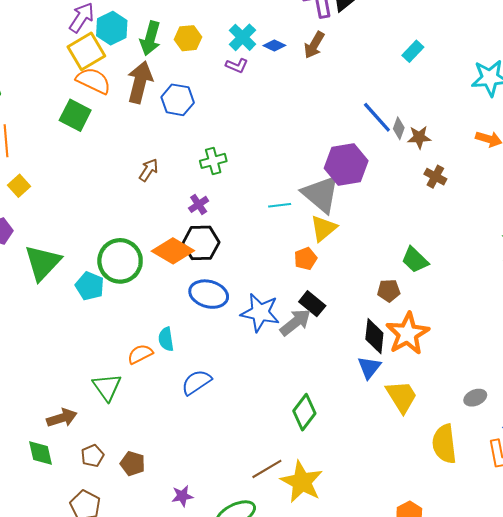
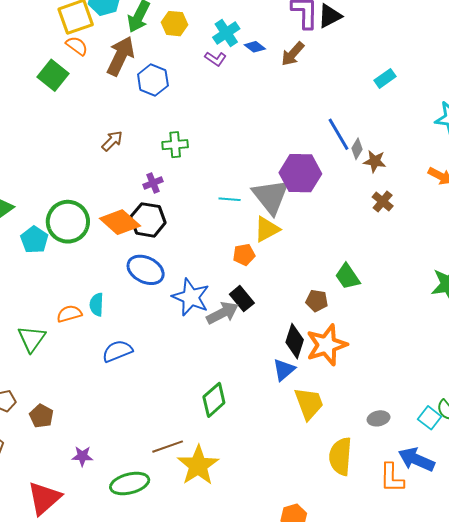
orange semicircle: (93, 81) -> (77, 46), size x0.7

